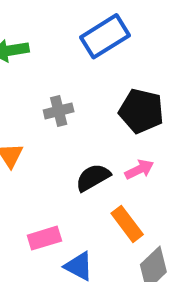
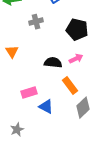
gray cross: (59, 111) -> (36, 22), moved
black semicircle: (93, 178) -> (53, 63), turned 36

